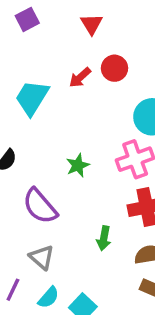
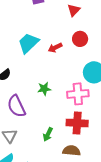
red arrow: (80, 77) -> (55, 48), moved

